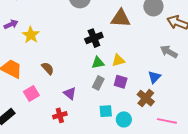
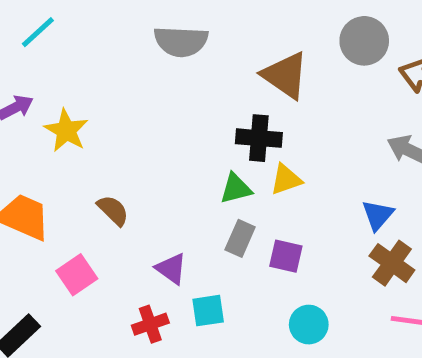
brown triangle: (121, 18) -> (285, 75), turned 35
black cross: (94, 38) -> (259, 138), moved, turned 30
purple square: (121, 82) -> (286, 256), moved
brown cross: (146, 98) -> (392, 263), moved
cyan square: (106, 111) -> (208, 311), moved

